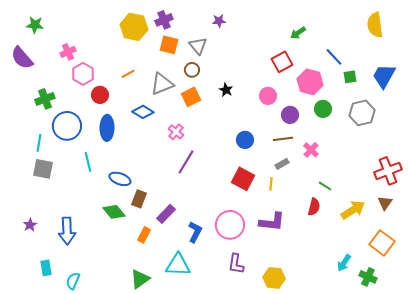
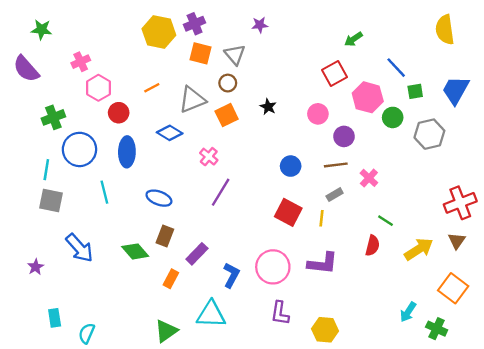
green circle: (323, 109) -> (393, 117), moved
blue ellipse: (120, 179) -> (159, 198), moved
blue arrow: (67, 231) -> (79, 248), moved, turned -40

